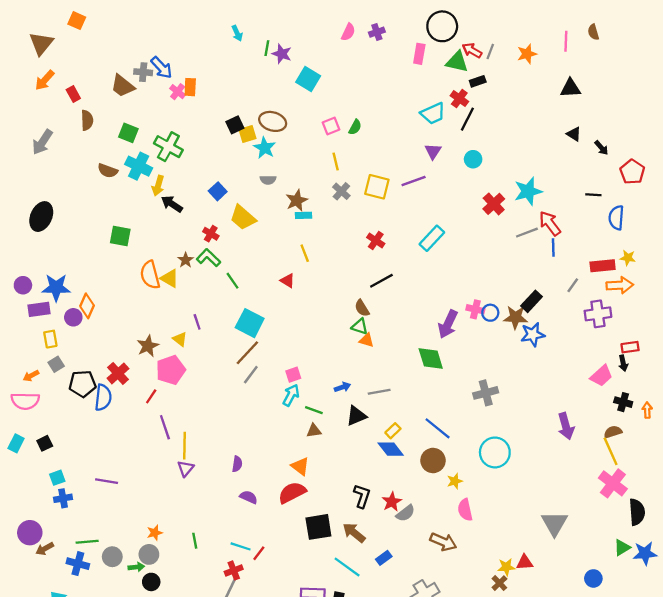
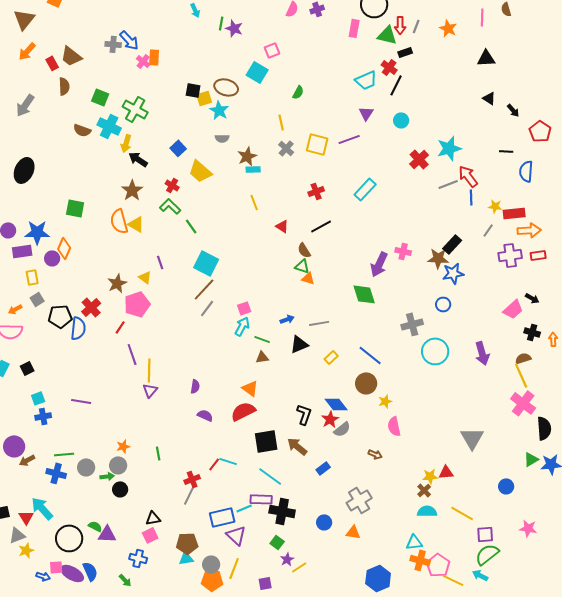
red arrow: (472, 50) -> (400, 25), turned -120
orange star: (527, 54) -> (448, 28), turned -30
cyan square: (308, 79) -> (257, 72), moved
brown trapezoid: (123, 86) -> (71, 56), moved
black square: (235, 125) -> (193, 90), turned 35
pink square: (331, 126) -> (272, 50), moved
green square: (120, 236) -> (75, 208), moved
red cross: (376, 241) -> (316, 191), turned 35
yellow star: (628, 258) -> (495, 206), moved
brown star: (186, 260) -> (132, 190), moved, size x1.5
red triangle: (288, 281) -> (282, 226), moved
blue circle: (490, 313) -> (443, 304), moved
red rectangle: (630, 347) -> (538, 255), moved
black arrow: (623, 363) -> (532, 298), turned -48
blue diamond: (391, 449) -> (336, 404), moved
cyan circle: (495, 452) -> (435, 351), moved
brown arrow: (443, 542) -> (375, 454), size x0.6
cyan line: (241, 546) -> (228, 461), moved
cyan line: (347, 567) -> (270, 476), moved

